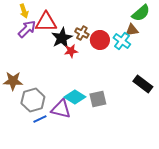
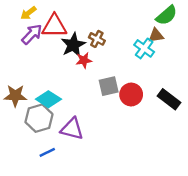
yellow arrow: (24, 11) -> (28, 13), turned 72
red circle: (100, 40) -> (131, 94), moved
cyan diamond: (75, 97) -> (48, 99), moved
gray square: (98, 99) -> (109, 86), moved
blue line: (40, 119) -> (47, 152), moved

